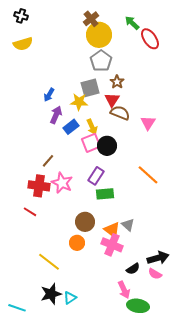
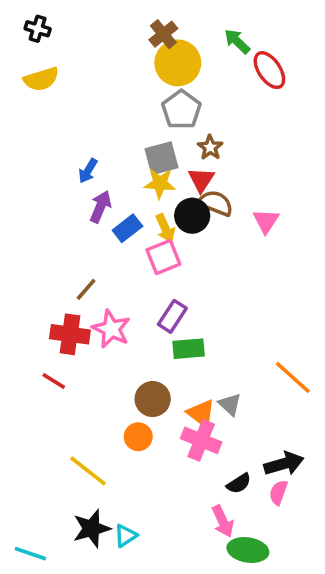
yellow star: (79, 102) -> (160, 183), moved
black circle: (107, 146) -> (192, 216), moved
orange line: (148, 175) -> (293, 377), moved
pink semicircle: (155, 274) -> (278, 492), turned 80

